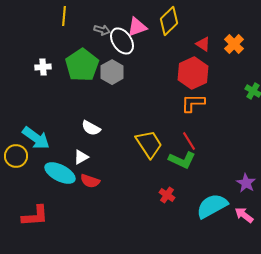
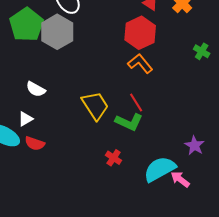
gray hexagon: (112, 72) -> (57, 32), size x1.4
orange L-shape: (193, 103) -> (140, 64), turned 50
pink arrow: (244, 215) -> (180, 179), moved

